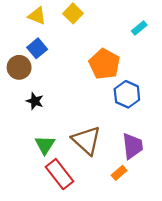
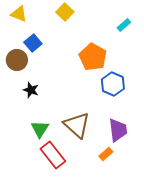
yellow triangle: (37, 16) -> (19, 14), moved

